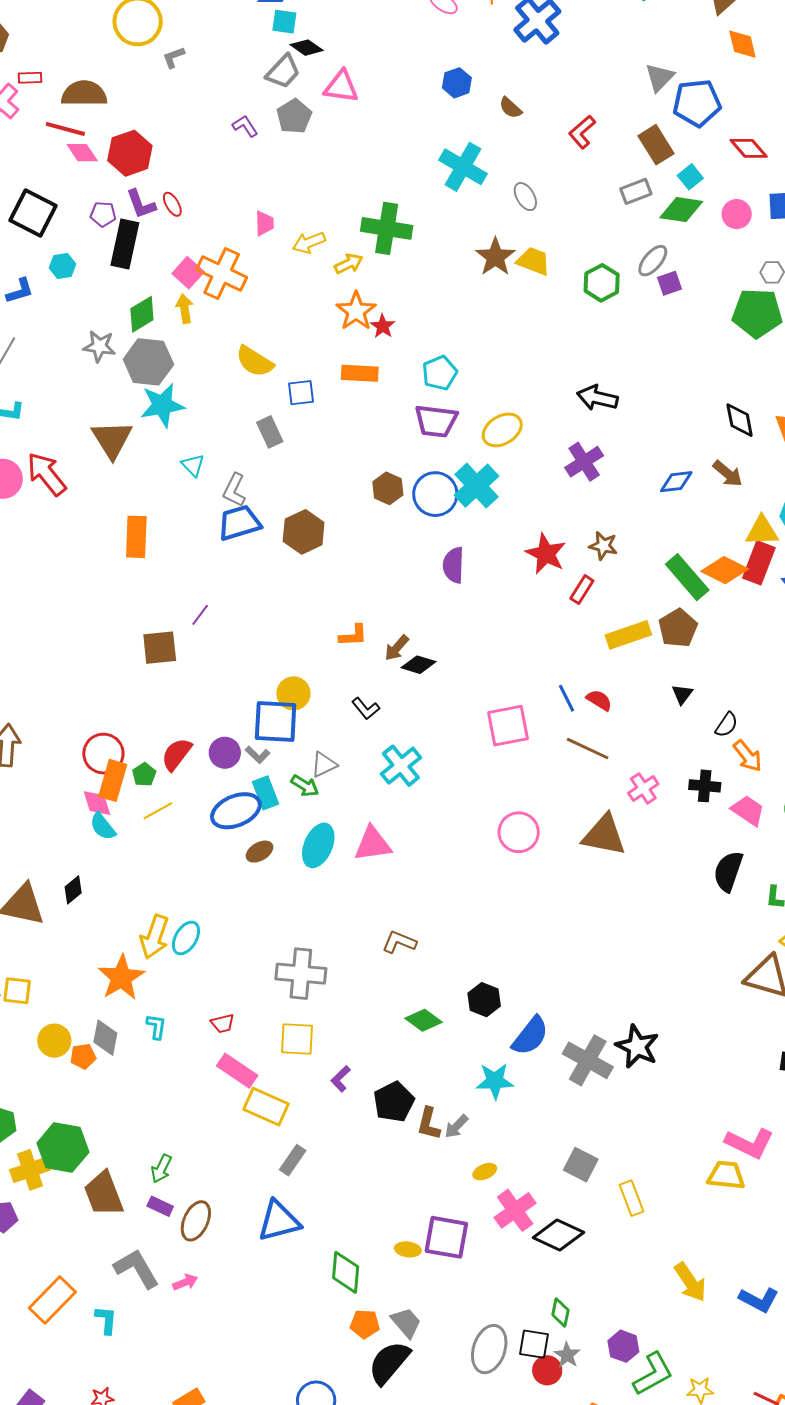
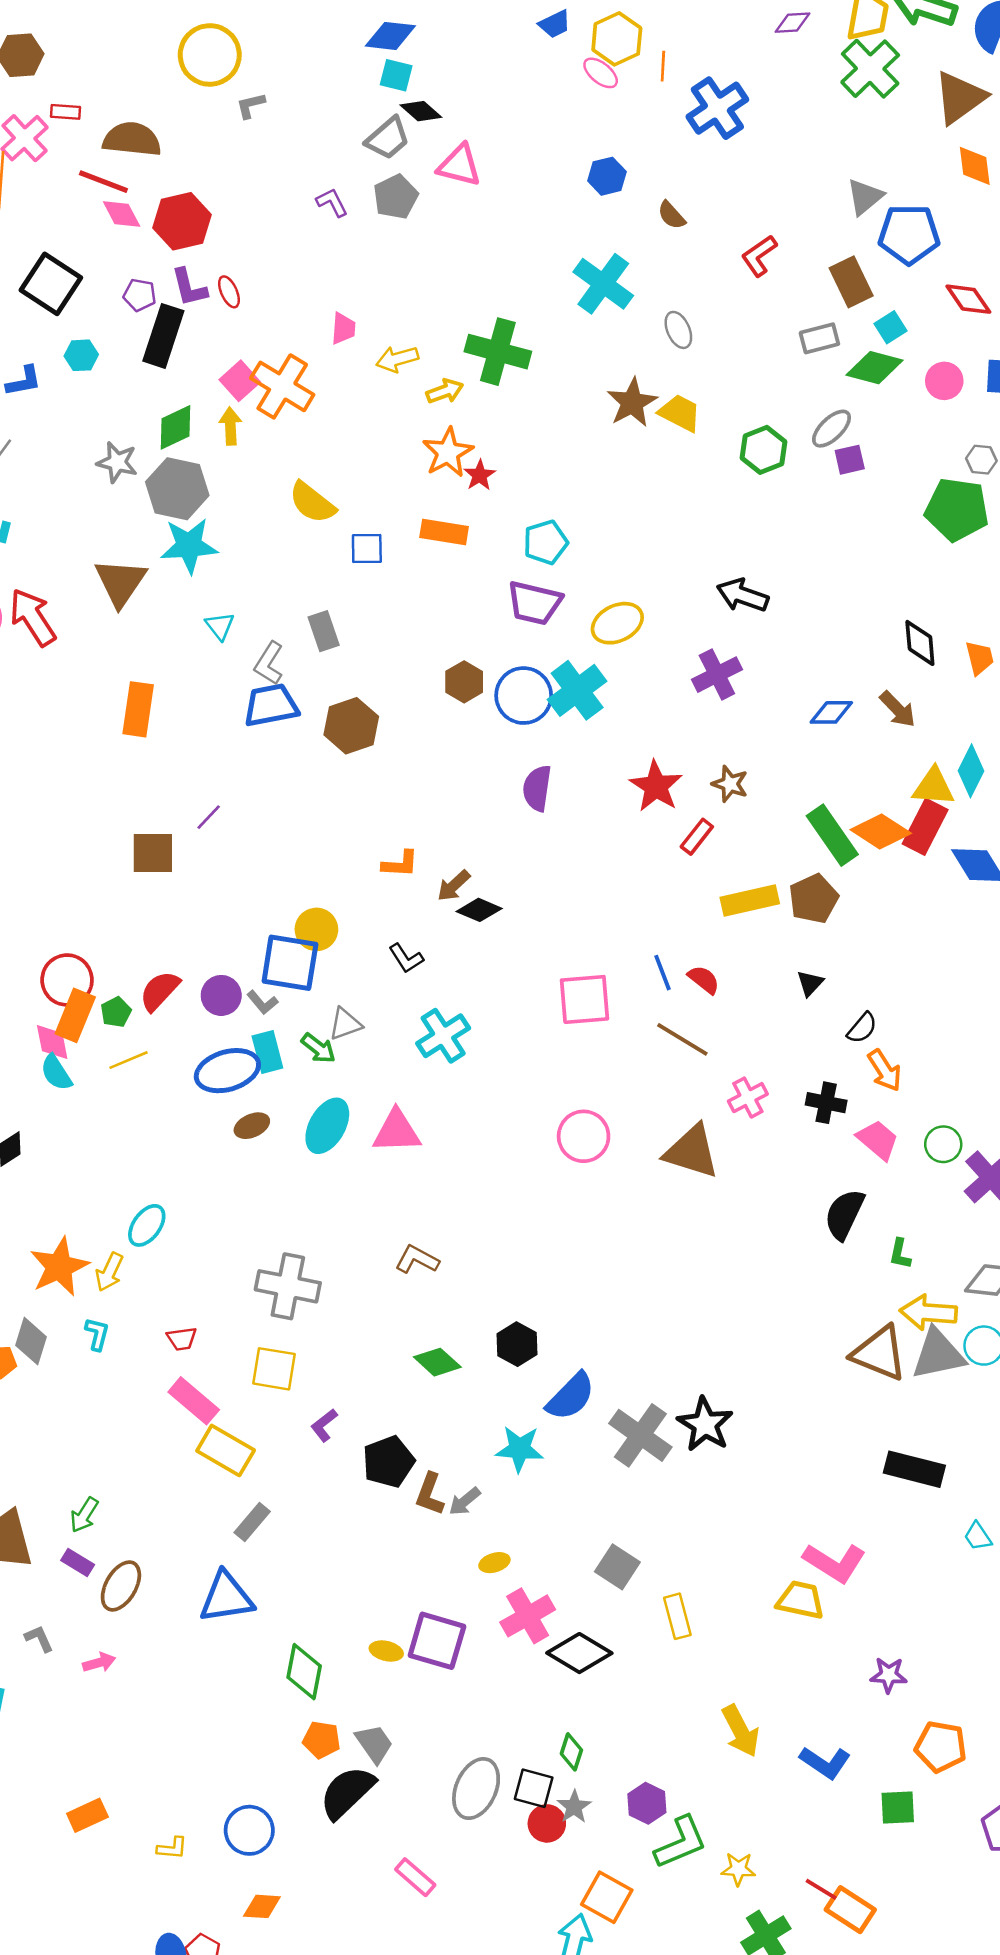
gray rectangle: (270, 432) -> (324, 631), moved
yellow arrow: (154, 937) -> (109, 1272), moved, size x0.7
gray L-shape: (137, 1269) -> (39, 1639), size x0.5

